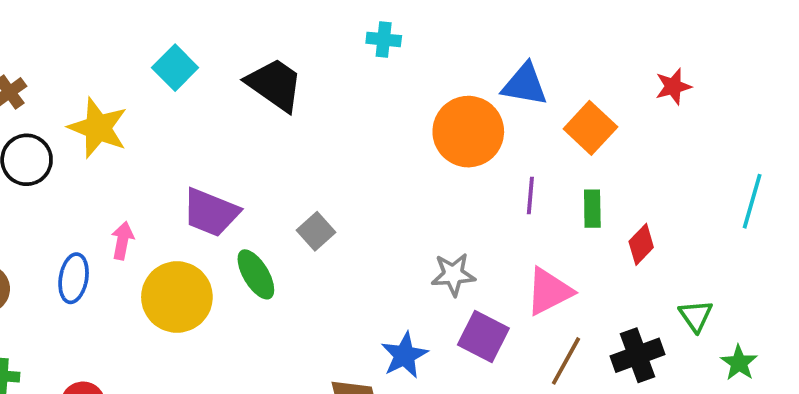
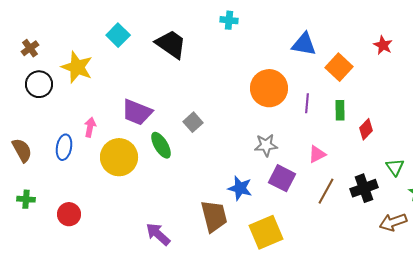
red star: (673, 86) -> (383, 45), turned -30
orange circle: (468, 132) -> (269, 88), moved
pink triangle: (549, 291) -> (317, 154), size x0.7
blue star: (404, 355) -> (240, 188), turned -30

